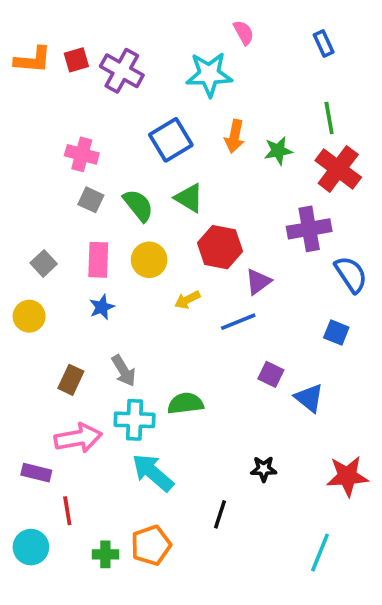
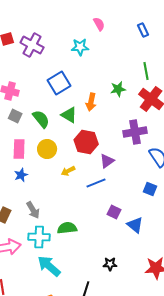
cyan star: (209, 74) -> (80, 47), size x0.7
orange arrow: (235, 136) -> (91, 102), moved

